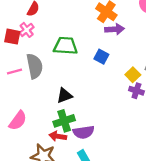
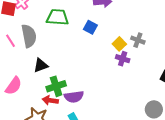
pink line: (14, 72) -> (10, 41), turned 72
black triangle: (65, 96) -> (41, 65), moved

